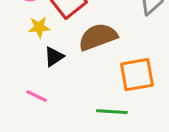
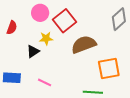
black triangle: (54, 57) -> (33, 51), moved

